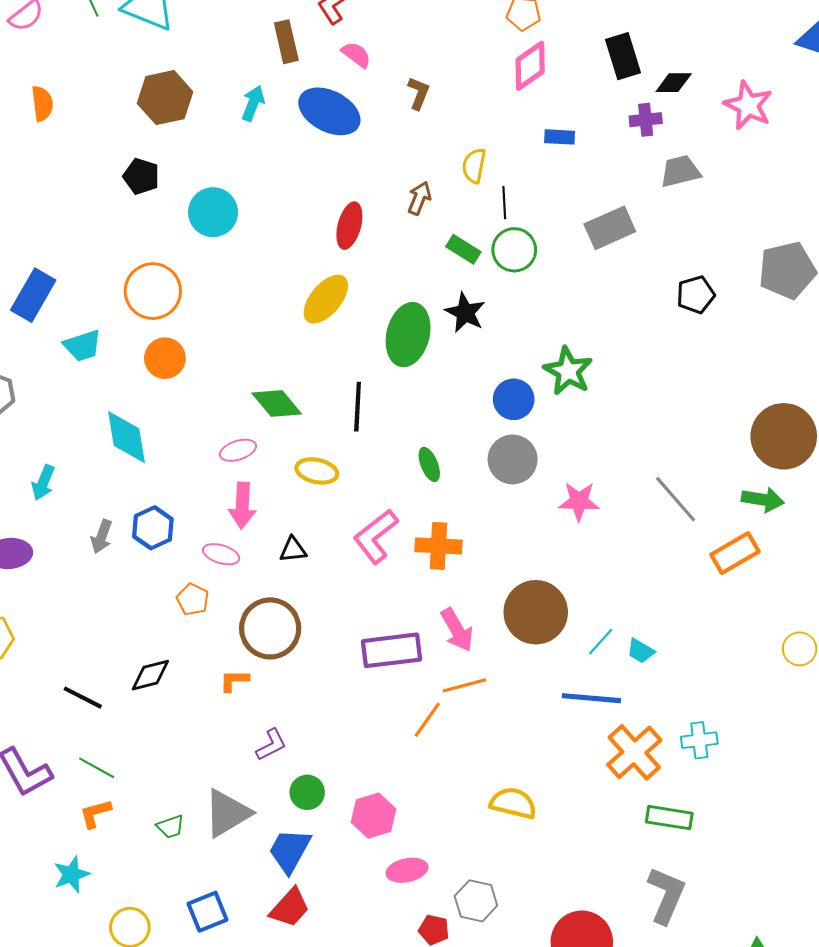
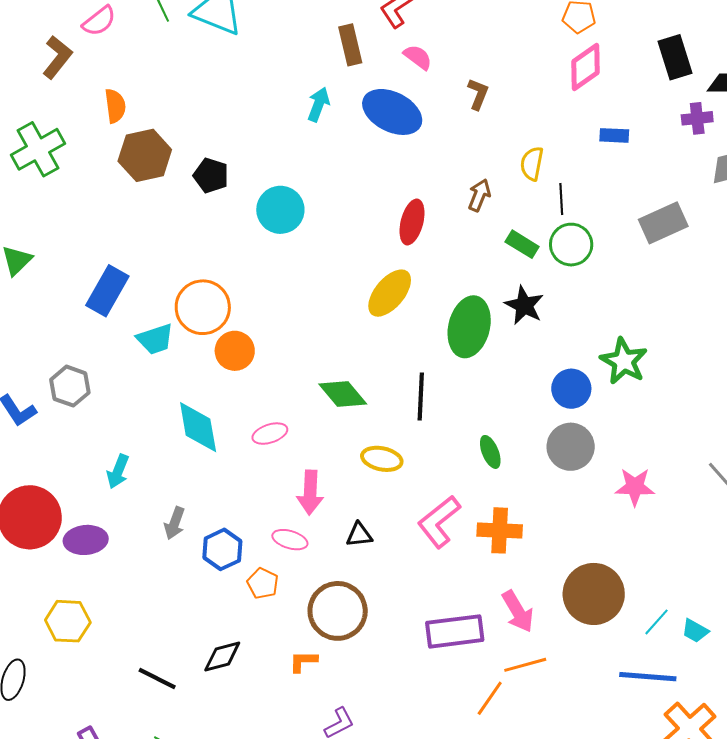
brown hexagon: (165, 98) -> (145, 155), moved
orange circle: (153, 291) -> (203, 307), moved
pink ellipse: (238, 450) -> (270, 434), moved
blue hexagon: (153, 528) -> (222, 549), moved

